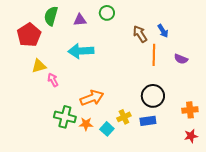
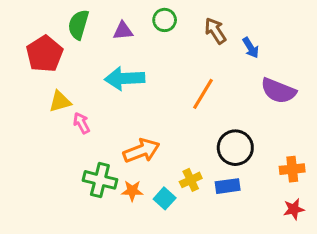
brown arrow: (140, 34) -> (215, 31), moved
orange line: (154, 55) -> (203, 94), moved, turned 30
purple semicircle: (181, 59) -> (278, 91), size x1.6

